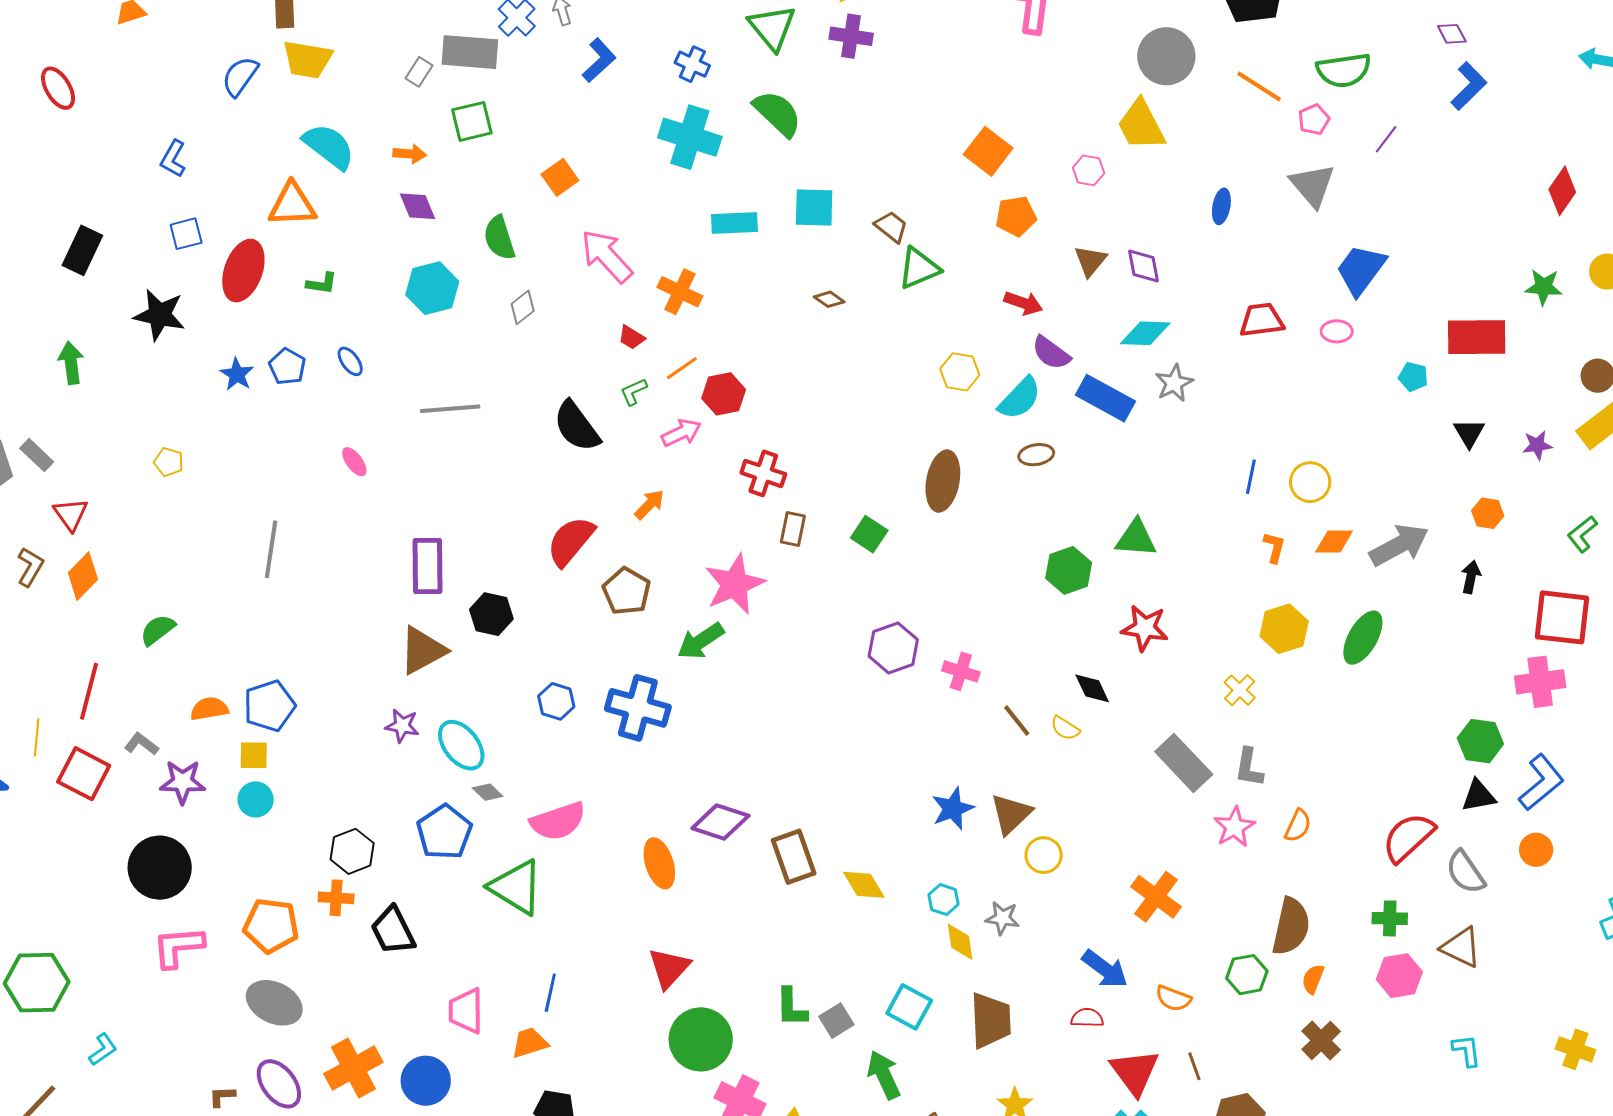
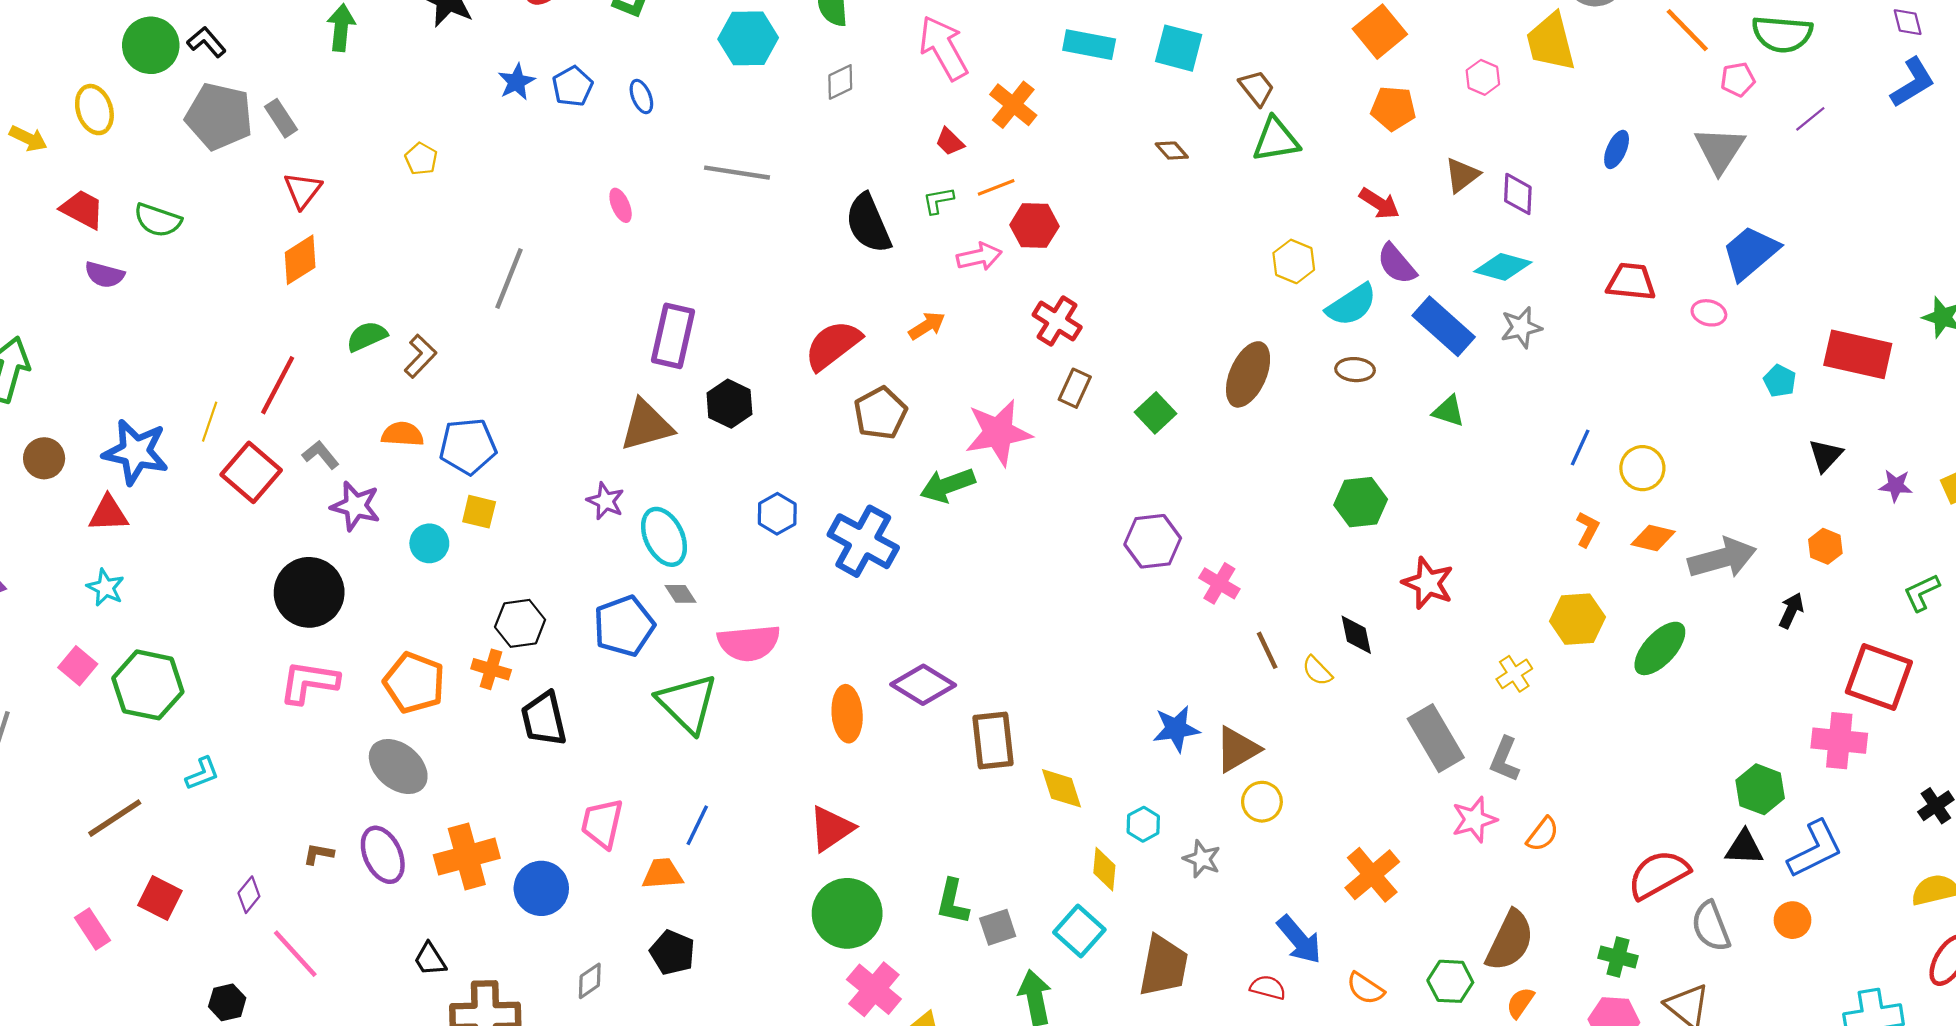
green triangle: (1136, 538) -> (1448, 411), moved, size x0.7
brown L-shape: (30, 567) -> (420, 356), moved
yellow square: (254, 755) -> (479, 512), moved
yellow diamond: (960, 942) -> (1104, 869), moved

